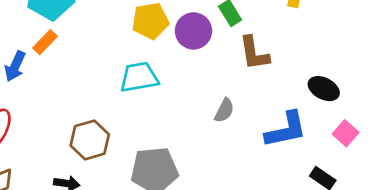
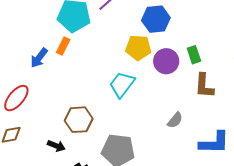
orange rectangle: (45, 42) -> (63, 46), turned -30
cyan trapezoid: (139, 77) -> (122, 84), turned -56

